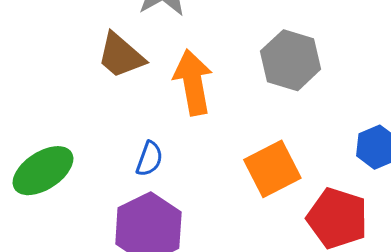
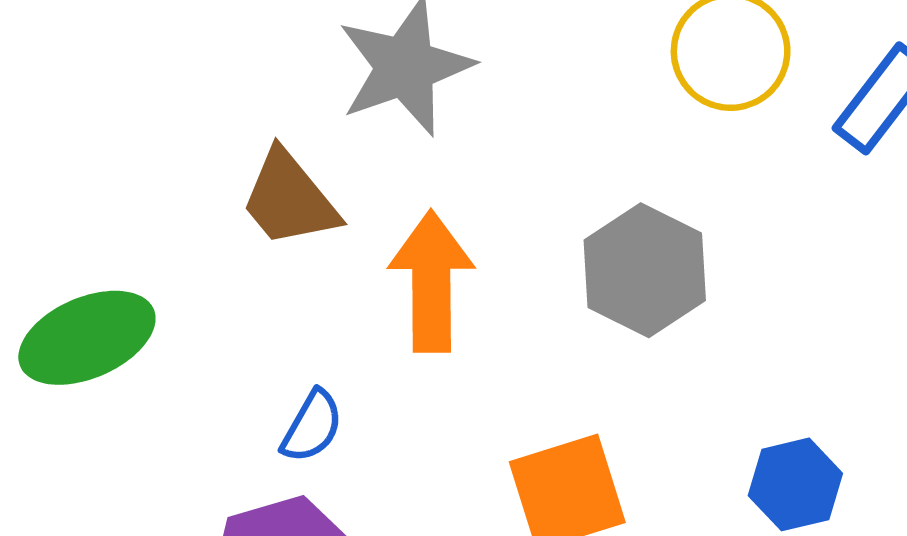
green ellipse: (43, 171) -> (87, 338), moved

